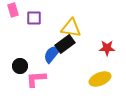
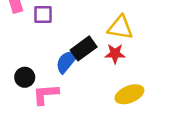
yellow triangle: (71, 28) -> (120, 28), moved
red star: (107, 48) -> (115, 54), moved

